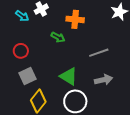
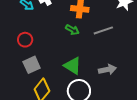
green arrow: (58, 37) -> (72, 30), moved
gray line: (99, 53) -> (103, 30), moved

